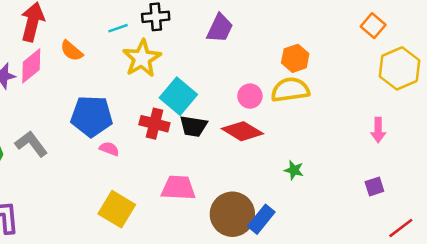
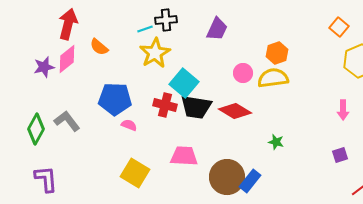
cyan line: (118, 28) -> (145, 29), moved
pink circle: (250, 96) -> (243, 73), moved
black trapezoid: (193, 126) -> (196, 107), size x1.4

